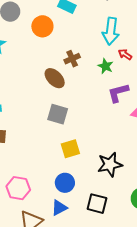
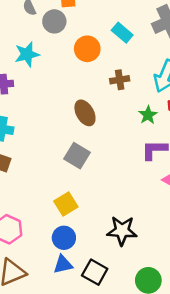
brown cross: (72, 59) -> (120, 80), moved
yellow square: (70, 149) -> (66, 204), moved, turned -30
blue triangle: (59, 208) -> (63, 264), moved

